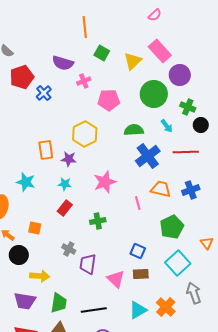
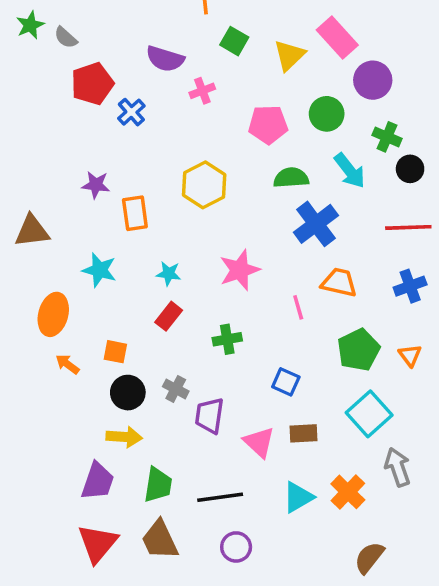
green circle: (154, 94) -> (327, 114), size x0.7
pink pentagon: (109, 100) -> (268, 124), moved
cyan arrow: (167, 126) -> (350, 171), size x1.5
red line: (186, 152) -> (408, 227), moved
purple star: (69, 159) -> (96, 185), moved
blue cross: (191, 190) -> (410, 286), moved
orange triangle: (207, 243) -> (410, 355), moved
blue square: (138, 251) -> (286, 382), moved
black circle: (19, 255) -> (128, 393), moved
purple trapezoid: (25, 301) -> (98, 481), turned -80

